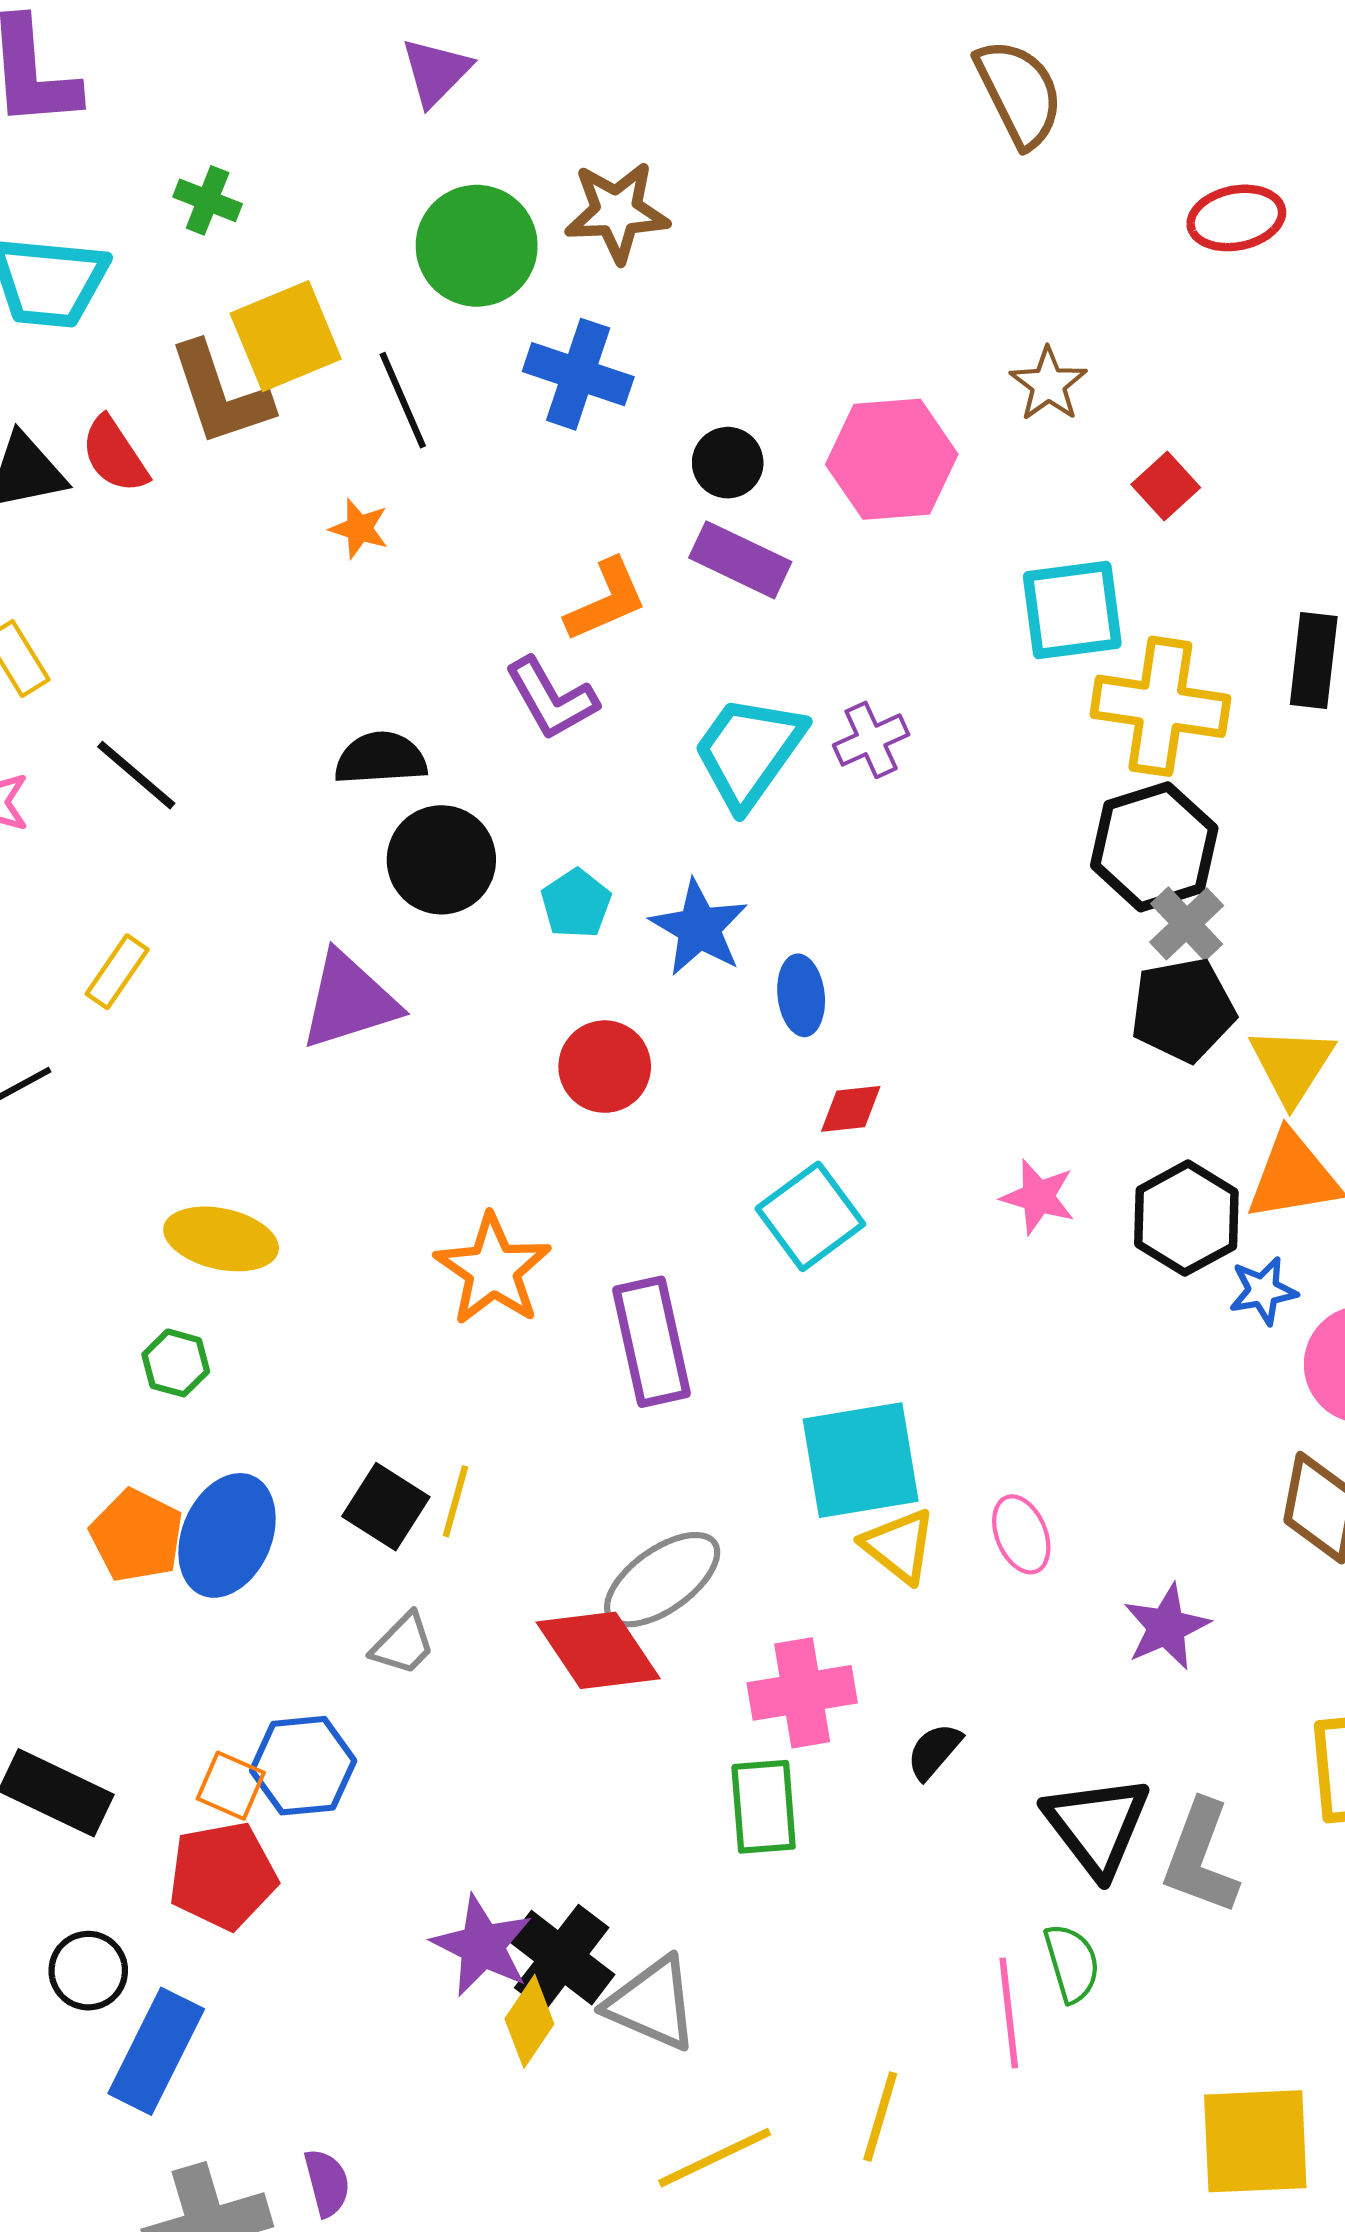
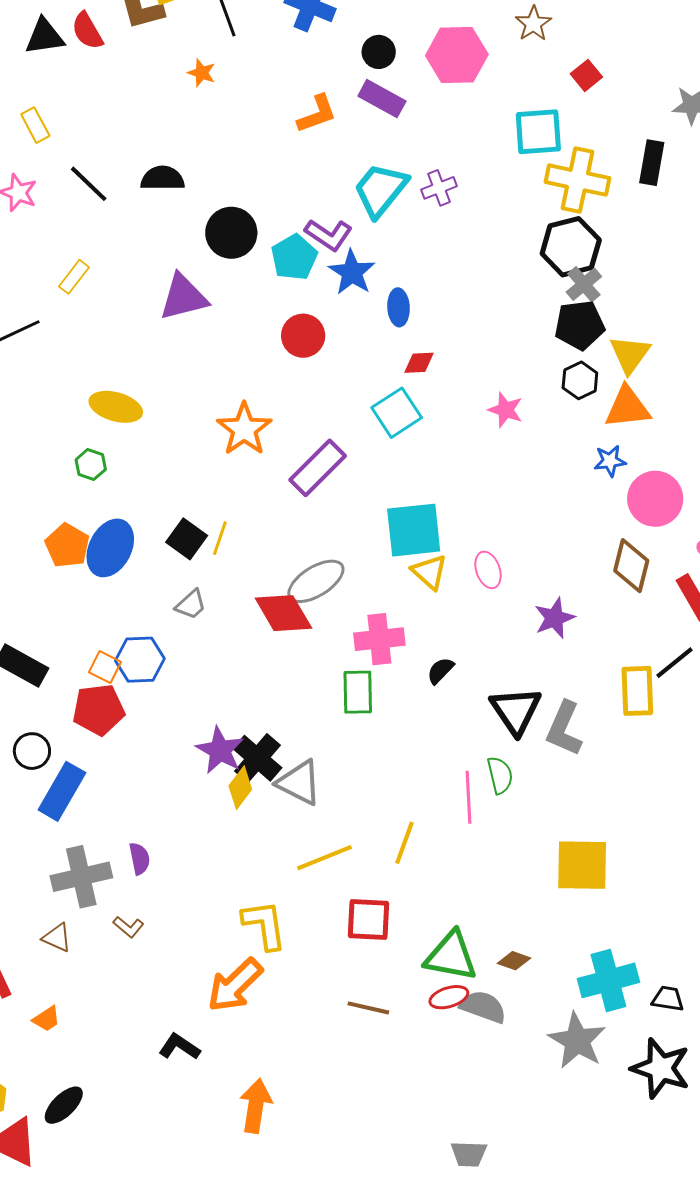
purple L-shape: (551, 699) -> (329, 235), moved, turned -30
black semicircle: (381, 758) -> (163, 178), moved
cyan pentagon: (576, 904) -> (294, 257), size x1.4
black hexagon: (1186, 1218) -> (580, 380), moved, size x0.7
purple rectangle: (651, 1342) -> (318, 468), turned 54

